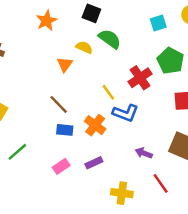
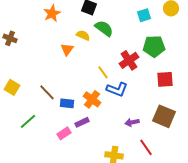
green pentagon: (170, 61) -> (154, 46), turned -30
brown line: (59, 104) -> (47, 92), moved
purple arrow: (144, 153) -> (132, 122), turned -32
purple rectangle: (94, 163) -> (82, 122), moved

